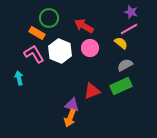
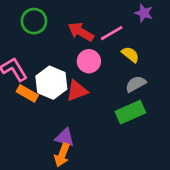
pink line: (129, 29) -> (112, 33), moved
orange rectangle: (37, 33) -> (27, 93), moved
white hexagon: (60, 51) -> (51, 83), moved
red triangle: (92, 91) -> (77, 91), moved

